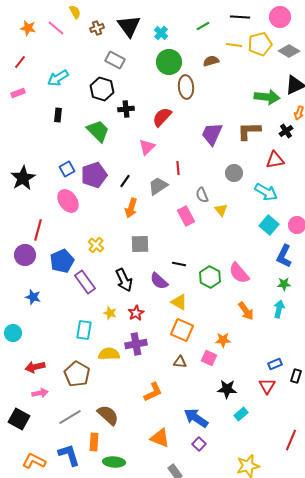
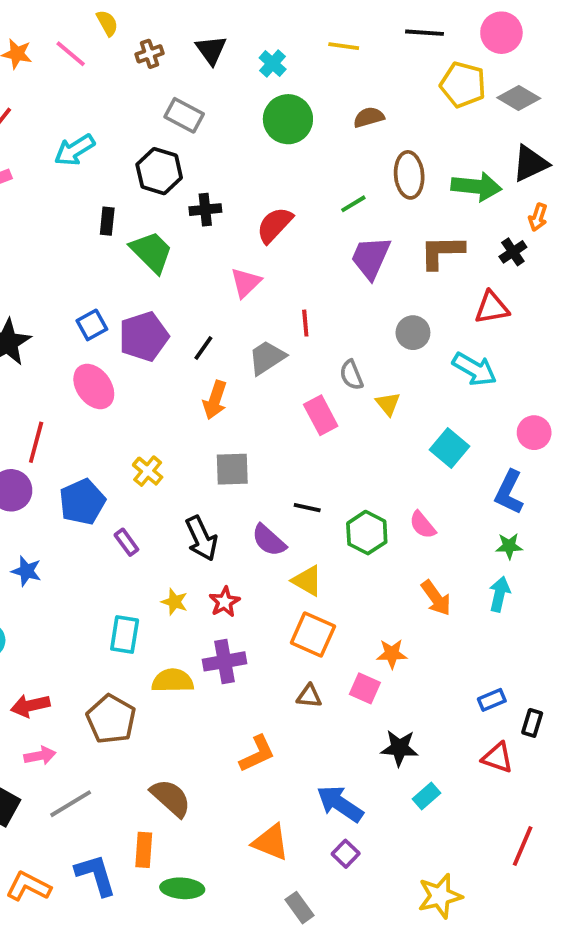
black triangle: (129, 26) -> (211, 50), size x0.7
green line: (203, 26) -> (353, 204), moved
yellow pentagon: (260, 44) -> (463, 85), turned 30
yellow line: (234, 45) -> (344, 46), moved
brown ellipse: (186, 87) -> (409, 175), moved
black rectangle: (58, 115) -> (107, 221), moved
cyan square: (269, 225) -> (449, 448), moved
pink semicircle: (239, 273) -> (423, 525), size x0.7
purple rectangle: (85, 282) -> (126, 542), size x0.6
red triangle: (267, 386) -> (498, 758), moved, turned -42
gray line: (70, 417) -> (71, 804), moved

